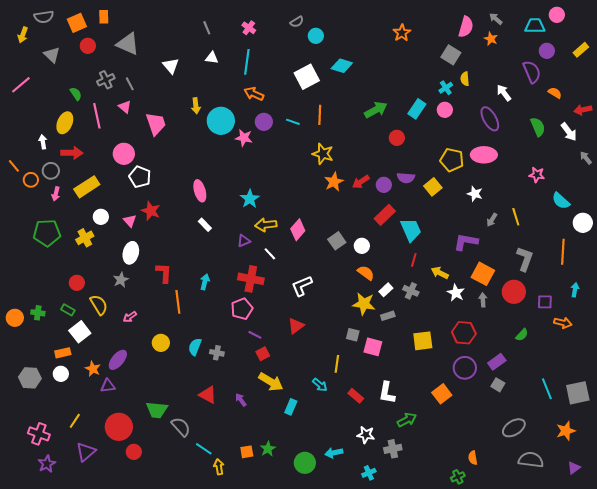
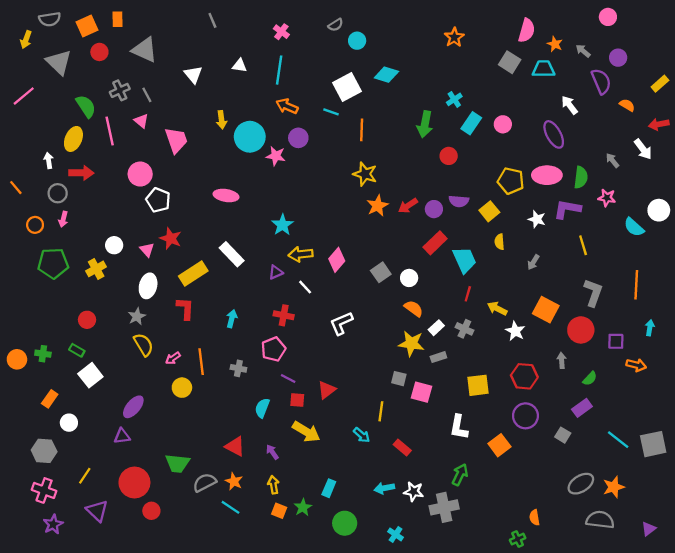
pink circle: (557, 15) -> (608, 17), moved
gray arrow: (496, 19) -> (583, 51), moved
cyan trapezoid: (535, 26) -> (544, 69), moved
gray line: (207, 28) -> (212, 20), moved
yellow rectangle: (581, 50) -> (660, 84), moved
gray triangle: (52, 55) -> (59, 62), size x1.4
yellow semicircle: (465, 79) -> (499, 242), moved
cyan cross: (446, 88) -> (454, 99), moved
green semicircle: (76, 94) -> (86, 106), size x1.5
green arrow: (376, 110) -> (425, 124), turned 130
cyan line: (293, 122) -> (331, 112), moved
green semicircle: (538, 127) -> (581, 177), moved, turned 30
gray arrow: (586, 158) -> (612, 160), moved
orange circle: (31, 180) -> (35, 225), moved
yellow rectangle: (87, 187) -> (193, 273), moved
pink ellipse: (200, 191) -> (226, 195), moved, turned -65
gray arrow: (492, 220) -> (533, 262), moved
white circle: (583, 223) -> (659, 210), moved
white rectangle: (205, 225) -> (232, 254), size x1.6
purple L-shape: (466, 242) -> (567, 209), moved
red cross: (251, 279) -> (284, 315), size x0.7
gray arrow: (483, 300) -> (562, 360), moved
orange line: (178, 302) -> (201, 362), moved
yellow semicircle: (99, 305) -> (144, 345), moved
pink arrow: (130, 317) -> (173, 358), moved
red triangle: (296, 326) -> (327, 390), moved
cyan semicircle: (195, 347) -> (262, 408), moved
orange rectangle: (63, 353) -> (50, 399), moved, turned -42
gray cross: (217, 353) -> (238, 368), moved
red square: (263, 354) -> (297, 400), turned 32
purple rectangle: (497, 362) -> (582, 408), moved
orange star: (93, 369) -> (234, 481), moved
gray hexagon: (30, 378) -> (44, 451), moved
cyan line: (547, 389) -> (618, 440), turned -30
white L-shape: (387, 393) -> (459, 427), moved
cyan rectangle: (291, 407) -> (329, 488), moved
green arrow: (407, 420) -> (460, 475), turned -36
gray semicircle: (181, 427) -> (205, 483), turned -75
orange star: (566, 431) -> (614, 487), moved
gray cross: (393, 449) -> (444, 507), size x1.4
purple triangle: (86, 452) -> (97, 511), turned -35
orange square: (247, 452) -> (279, 511), turned 32
cyan arrow: (334, 453) -> (384, 488), moved
yellow arrow: (219, 467) -> (273, 485), moved
cyan cross: (369, 473) -> (396, 534), moved, turned -32

